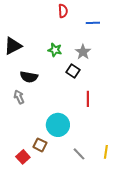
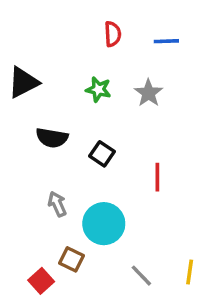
red semicircle: (63, 11) -> (113, 34), moved
black square: (73, 71) -> (102, 154), moved
gray arrow: (19, 97) -> (57, 204), moved

